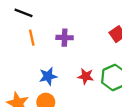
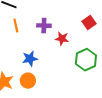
red star: (86, 76) -> (62, 39), moved

